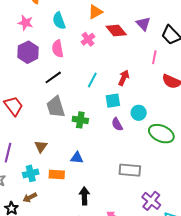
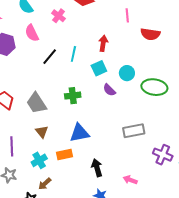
black line: (53, 77) -> (50, 57), moved
gray trapezoid: (56, 107) -> (36, 103), moved
blue triangle: (77, 158) -> (79, 133), size x1.5

